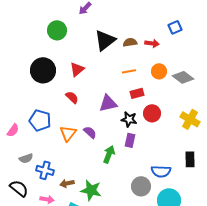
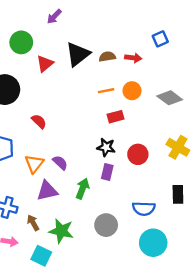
red triangle: (77, 69) -> (45, 64), moved
orange circle: (159, 71) -> (132, 91), moved
purple triangle: (108, 103) -> (47, 191), moved
red circle: (152, 113) -> (138, 154), moved
brown arrow: (67, 183) -> (33, 223), turned 72
gray circle: (141, 186) -> (106, 225), moved

